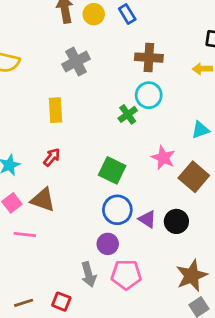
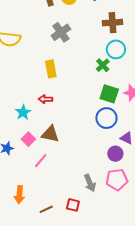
red arrow: (52, 157) -> (45, 99), moved, turned -120
green square: (112, 170) -> (109, 94), moved
blue circle: (117, 210) -> (106, 118), moved
pink line: (25, 235) -> (41, 161), turned -49
purple circle: (108, 244) -> (115, 154), moved

